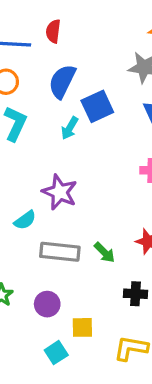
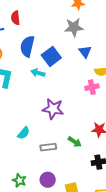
cyan arrow: (70, 128) -> (38, 73), turned 88
purple star: (60, 192) -> (53, 109), moved
gray rectangle: (60, 252) -> (48, 147), size x0.7

